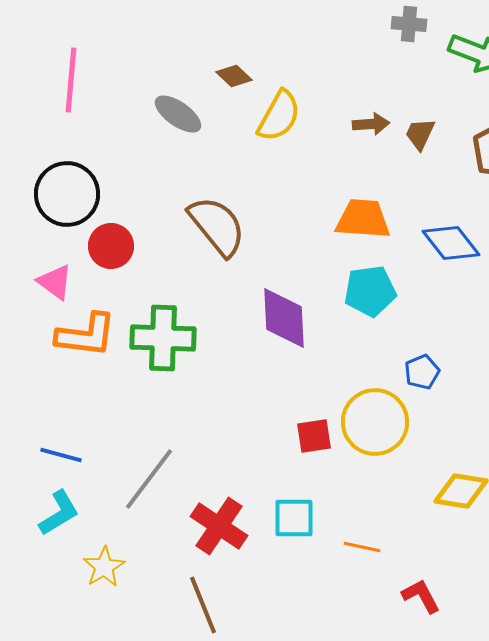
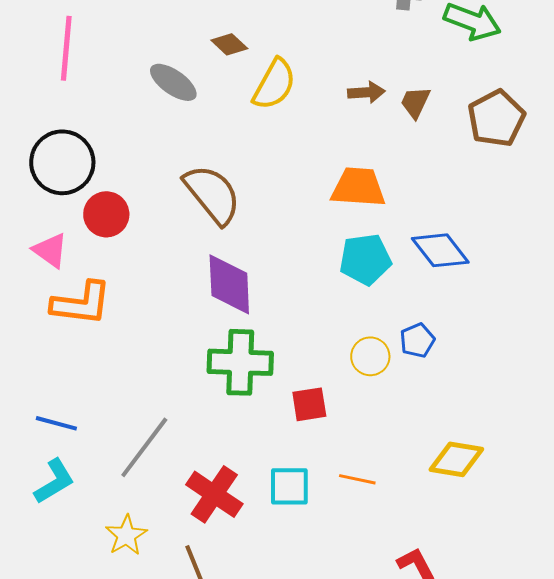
blue diamond: (451, 243) -> (440, 250), moved
purple diamond: (284, 318) -> (229, 284), moved
green cross: (163, 338) -> (240, 362), moved
yellow circle: (375, 422) -> (370, 356), moved, size x0.6
orange line: (362, 547) -> (357, 479), moved
yellow star: (104, 567) -> (126, 535), moved

